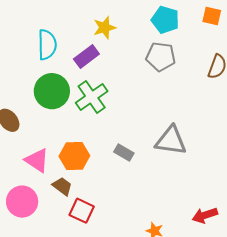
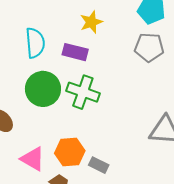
purple rectangle: (86, 56) -> (75, 52), turned 55
green cross: (92, 97) -> (83, 92), turned -32
gray rectangle: (124, 152) -> (99, 165), moved

